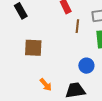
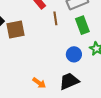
brown square: (33, 48) -> (15, 29), moved

